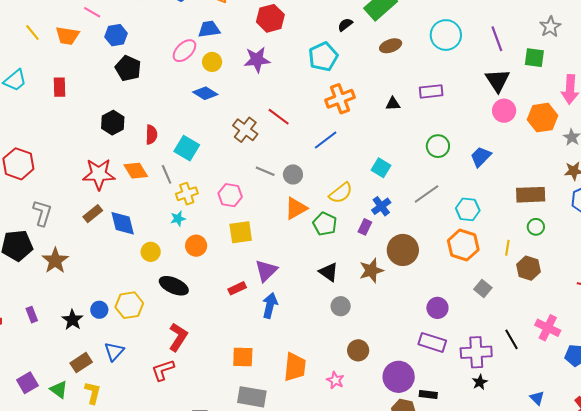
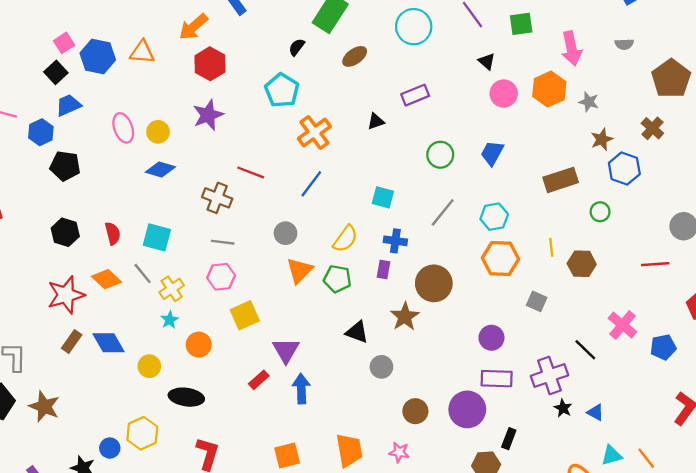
blue trapezoid: (209, 29) -> (68, 105), moved
pink ellipse: (184, 51) -> (123, 128), turned -50
black triangle: (498, 80) -> (487, 61), size x0.6
gray line: (265, 171) -> (223, 242), moved
blue cross: (381, 206) -> (395, 241), turned -30
green circle: (536, 227) -> (600, 212), moved
pink cross: (548, 328) -> (622, 325), turned 30
purple circle: (399, 377) -> (467, 409), moved
black rectangle: (428, 394) -> (509, 439), turned -60
blue triangle: (537, 398) -> (595, 412), moved

